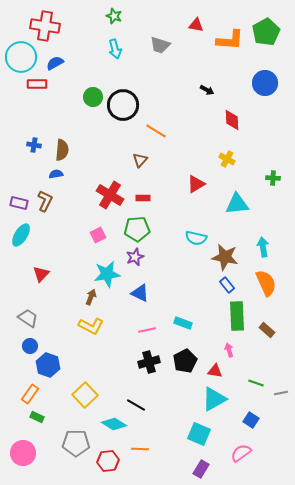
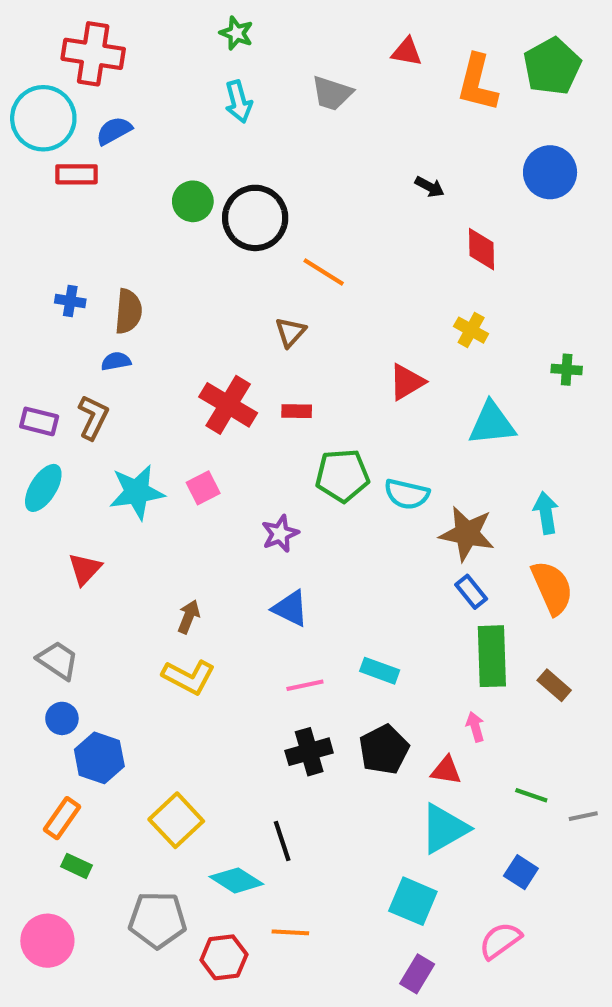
orange L-shape: (230, 40) -> (477, 83), turned 100
green pentagon: (137, 229) -> (342, 475), moved
cyan star: (107, 274) -> (137, 492), moved
black line: (136, 405) -> (282, 841), turned 42

